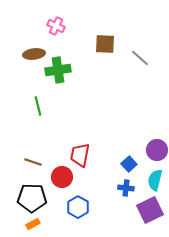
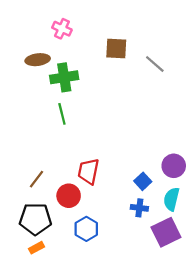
green line: (38, 106) -> (62, 114), moved
brown line: (33, 162) -> (37, 179), turned -72

